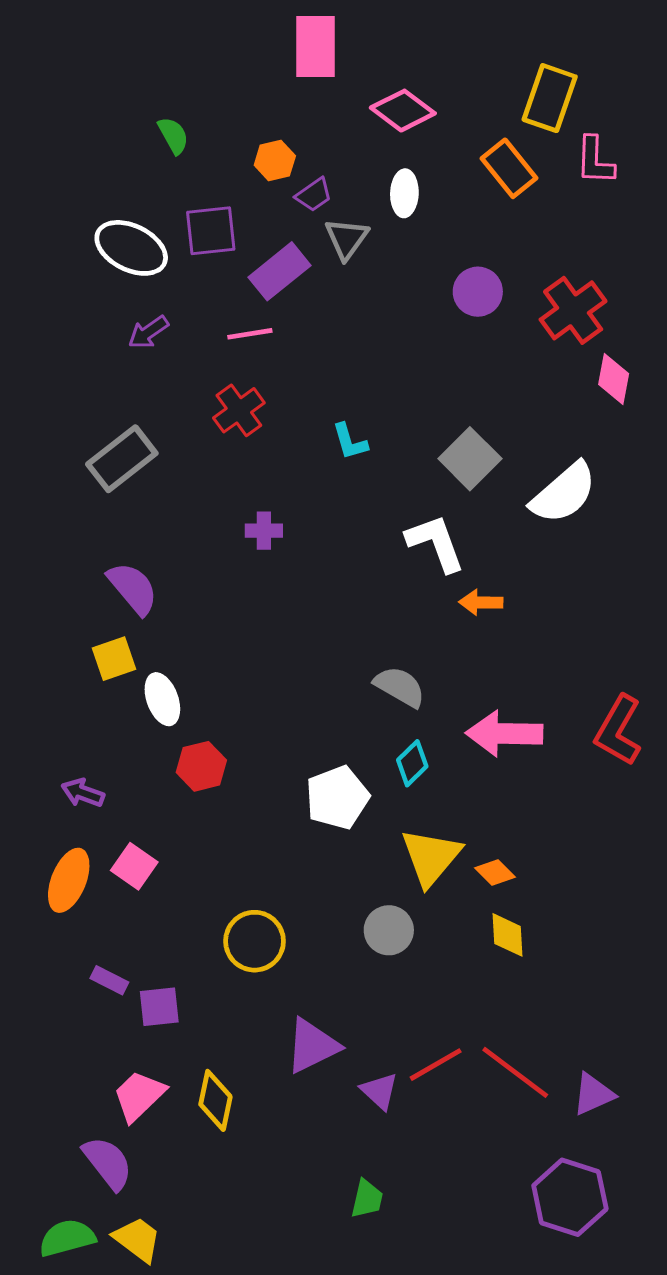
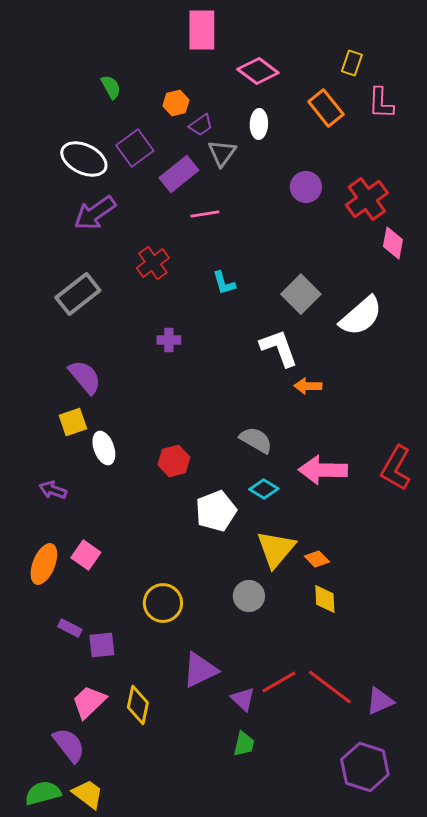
yellow rectangle: (550, 98) -> (352, 63), size x0.6
purple square: (211, 231) -> (135, 148), turned -30
purple arrow: (148, 332) -> (95, 213), size x1.6
pink line: (250, 334) -> (205, 214), moved
cyan diamond: (412, 763) -> (264, 489), turned 76
red hexagon: (201, 766) -> (174, 461), moved
purple arrow: (83, 793) -> (53, 490), moved
green trapezoid: (367, 1199) -> (244, 744), moved

